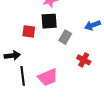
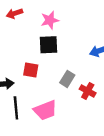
red square: (29, 31) -> (31, 70), moved
gray rectangle: (65, 37) -> (67, 79), moved

